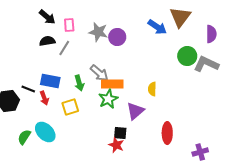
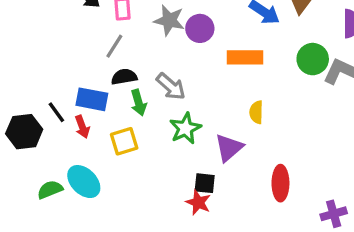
black semicircle: (47, 41) -> (124, 77), moved
orange rectangle: (112, 84) -> (245, 57), moved
black line: (28, 89) -> (56, 112), turned 32
green semicircle: (24, 137) -> (50, 190), turned 35

